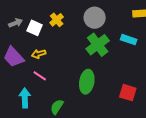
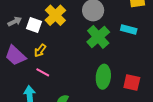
yellow cross: (57, 20) -> (55, 15), size x1.5
yellow arrow: (39, 54) -> (40, 51), turned -32
green ellipse: (87, 82) -> (103, 77), moved

